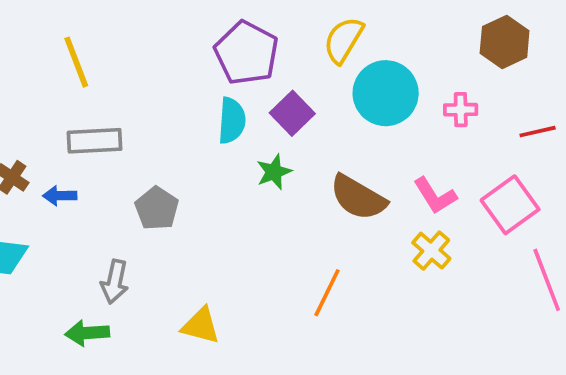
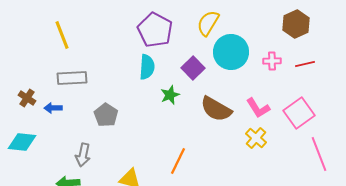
purple square: (292, 113) -> (193, 68), moved
red line: (538, 132) -> (305, 64), moved
orange line: (327, 293) -> (178, 161), moved

